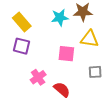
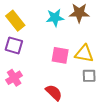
yellow triangle: (90, 39) -> (84, 54), moved
pink cross: (38, 77) -> (14, 78), moved

